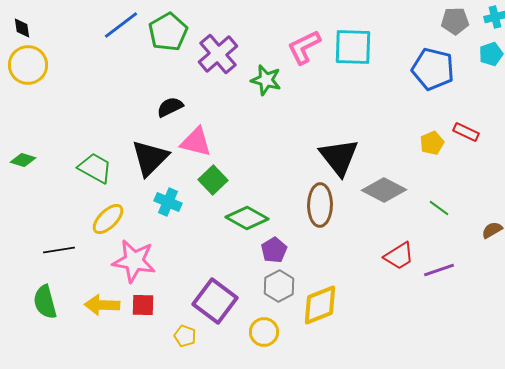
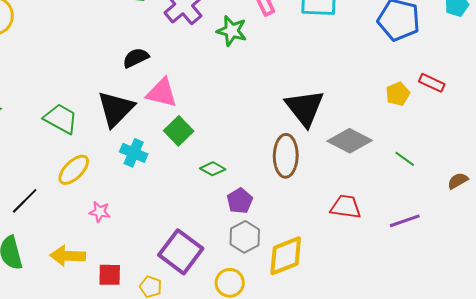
green diamond: (247, 218) -> (213, 169), size x0.6
black line: (59, 250) -> (25, 201), turned -36
red trapezoid: (399, 256) -> (346, 207), moved, turned -140
pink star: (134, 261) -> (100, 212), size x0.5
red square: (143, 305) -> (110, 275), moved

